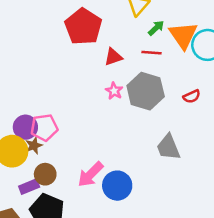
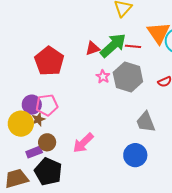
red pentagon: (83, 27) -> (49, 61), moved
green arrow: (156, 28) -> (113, 45), moved, size x2.0
red triangle: (113, 57) -> (93, 48), moved
blue circle: (117, 186) -> (135, 155), moved

